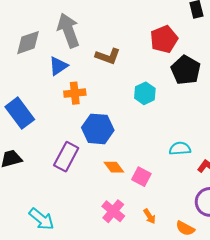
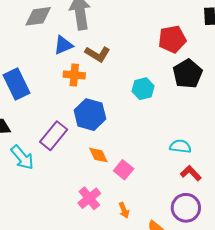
brown L-shape: (108, 56) -> (97, 54), moved
cyan semicircle: (180, 148) -> (180, 146), moved
cyan arrow: (42, 219) -> (22, 158), moved

